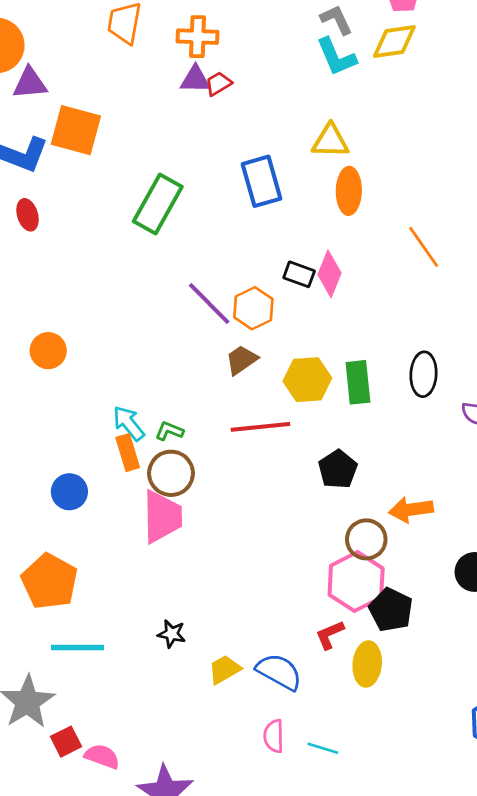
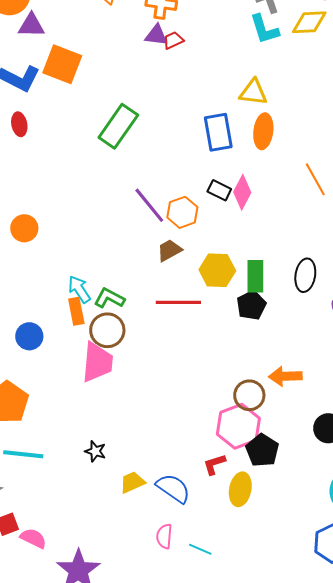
blue rectangle: (262, 181) -> (218, 132), moved
green L-shape: (169, 431) -> (109, 298), size x1.4
black pentagon: (338, 469) -> (251, 305), moved

